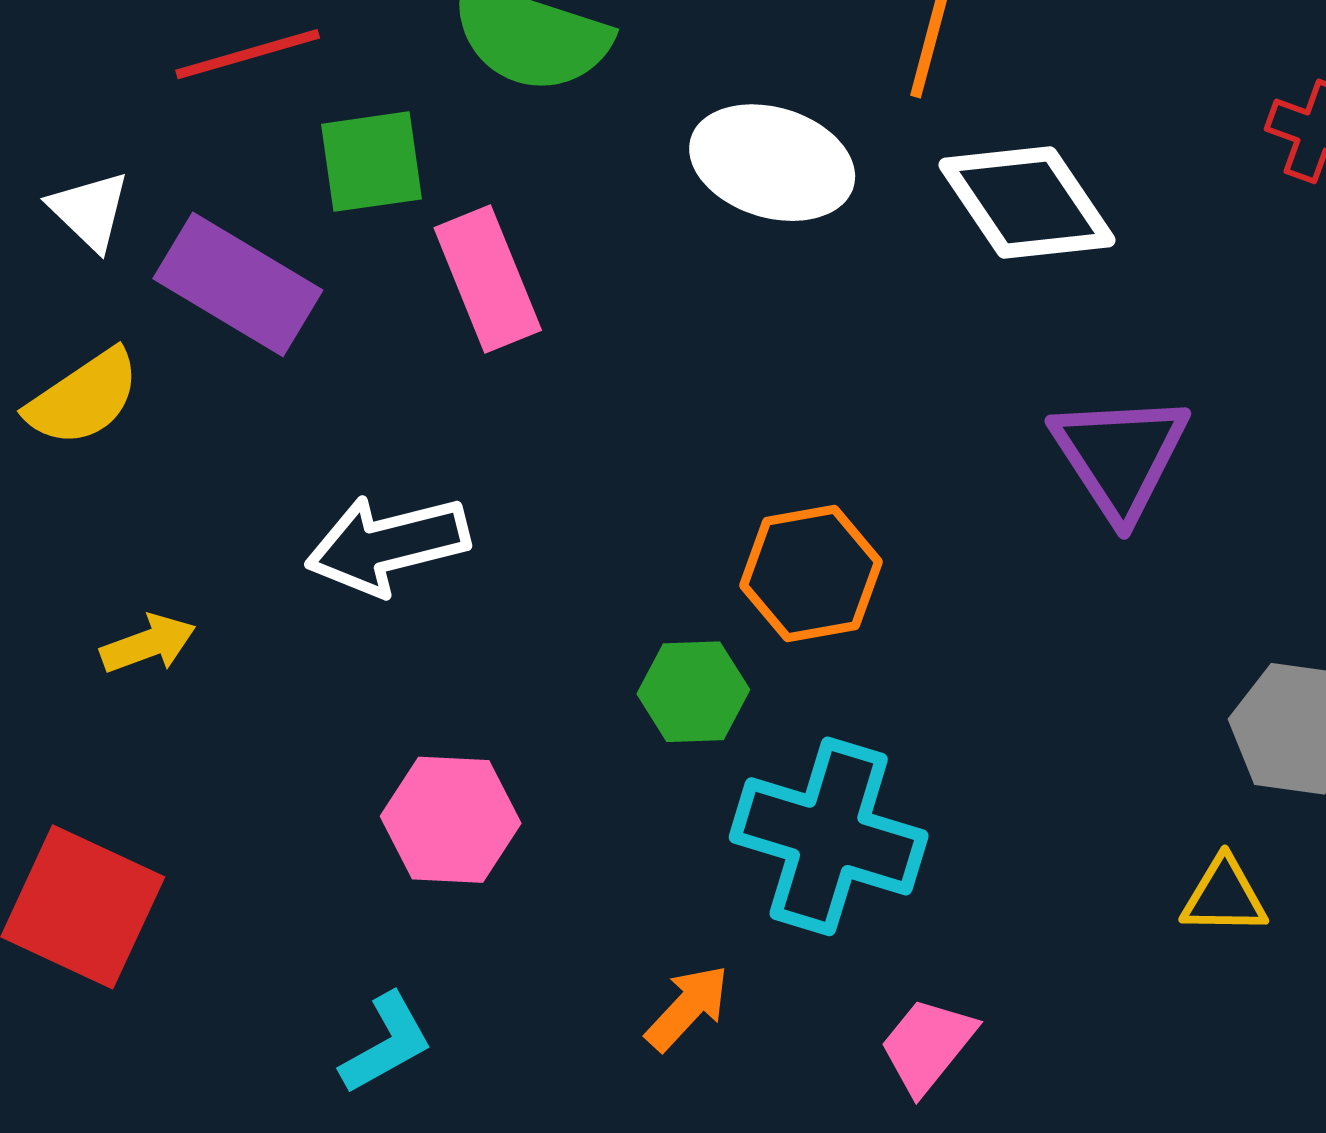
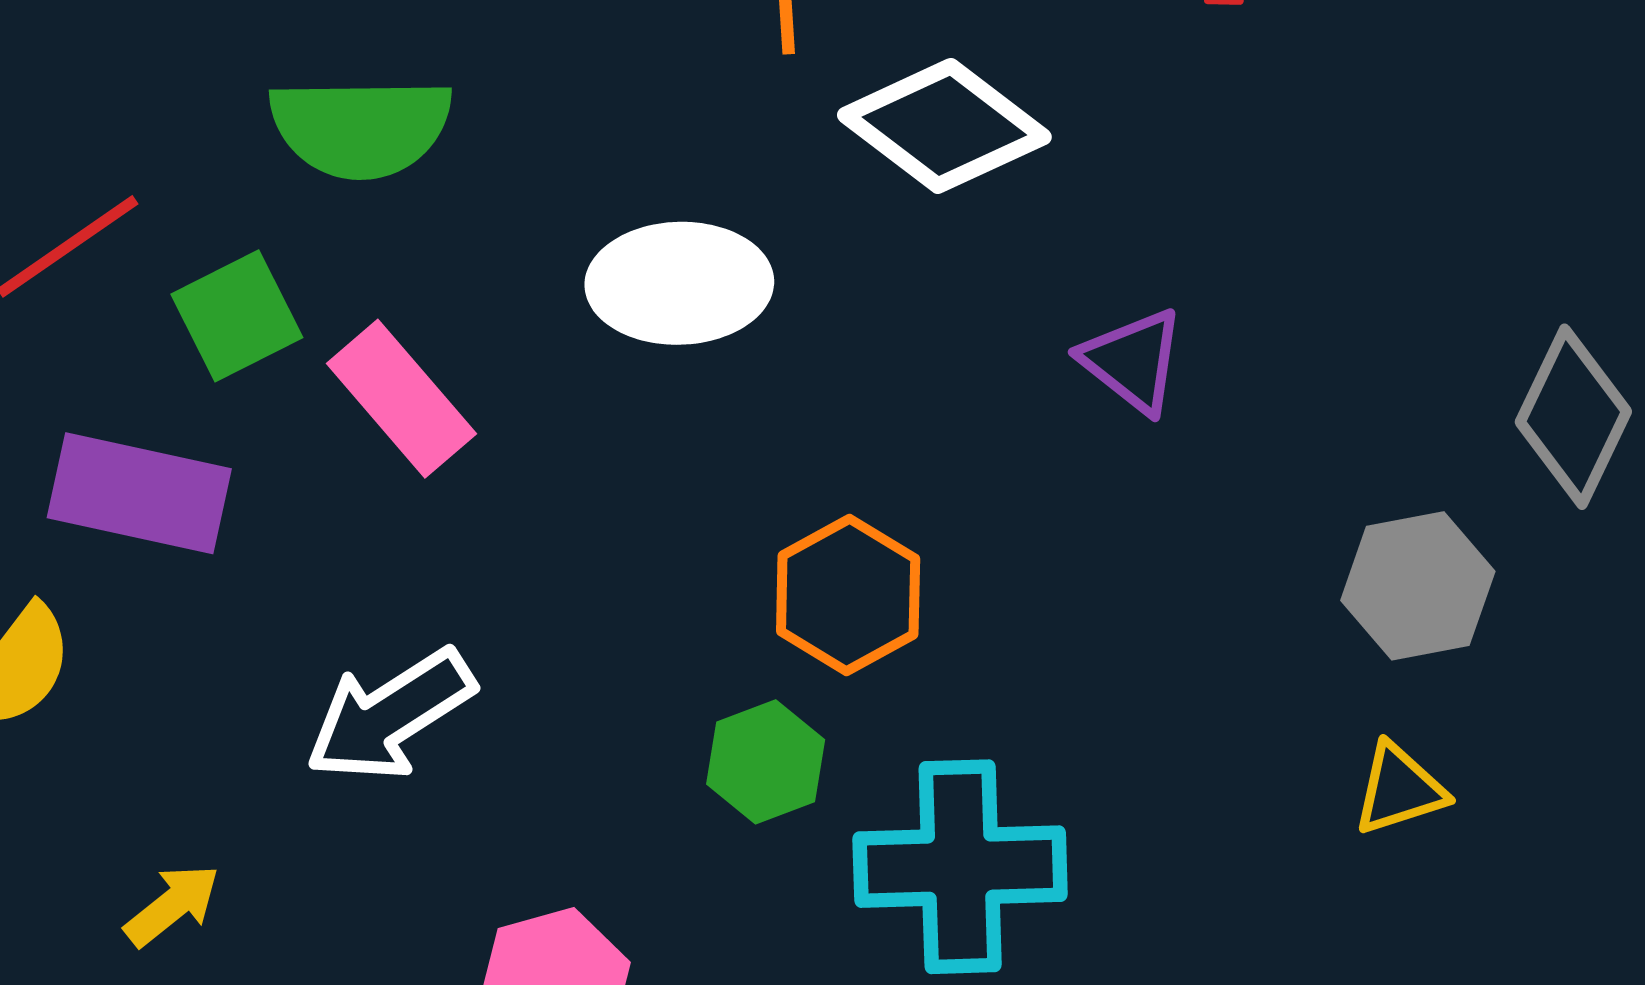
white ellipse: (772, 163) -> (679, 283), moved
purple triangle: (1120, 456) -> (1133, 361), size x0.7

